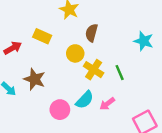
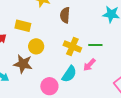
yellow circle: (75, 53) -> (36, 46), moved
green line: (120, 73) -> (95, 45), turned -56
pink arrow: (107, 104) -> (89, 65), moved

